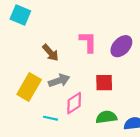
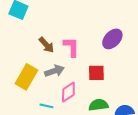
pink L-shape: (88, 42) -> (71, 47), moved

